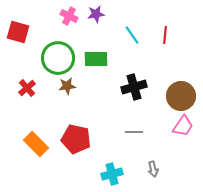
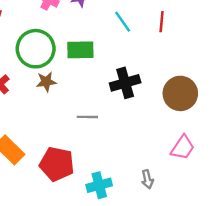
pink trapezoid: (183, 126) -> (183, 148), moved
gray line: (134, 132) -> (87, 117), moved
red pentagon: (76, 139) -> (57, 164), moved

